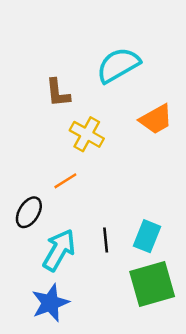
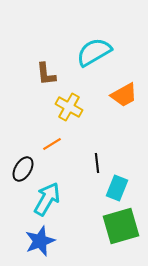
black line: (106, 240) -> (97, 163), moved

